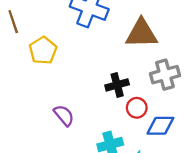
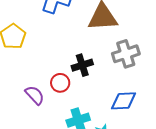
red circle: (137, 108) -> (60, 83), moved

